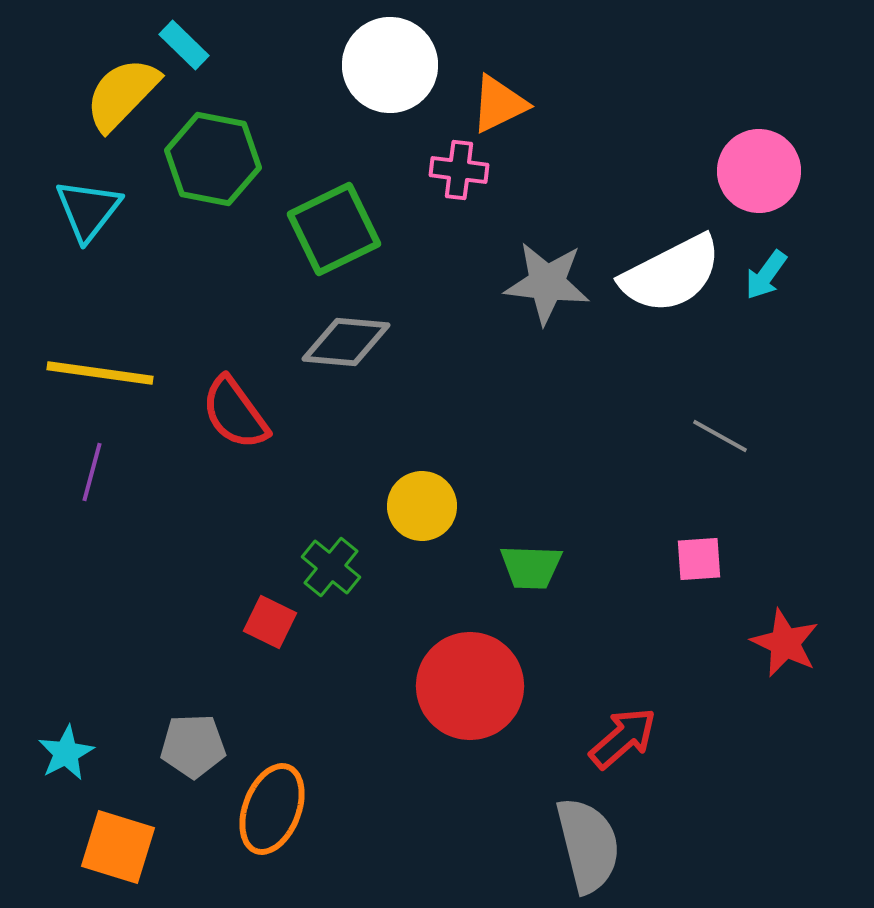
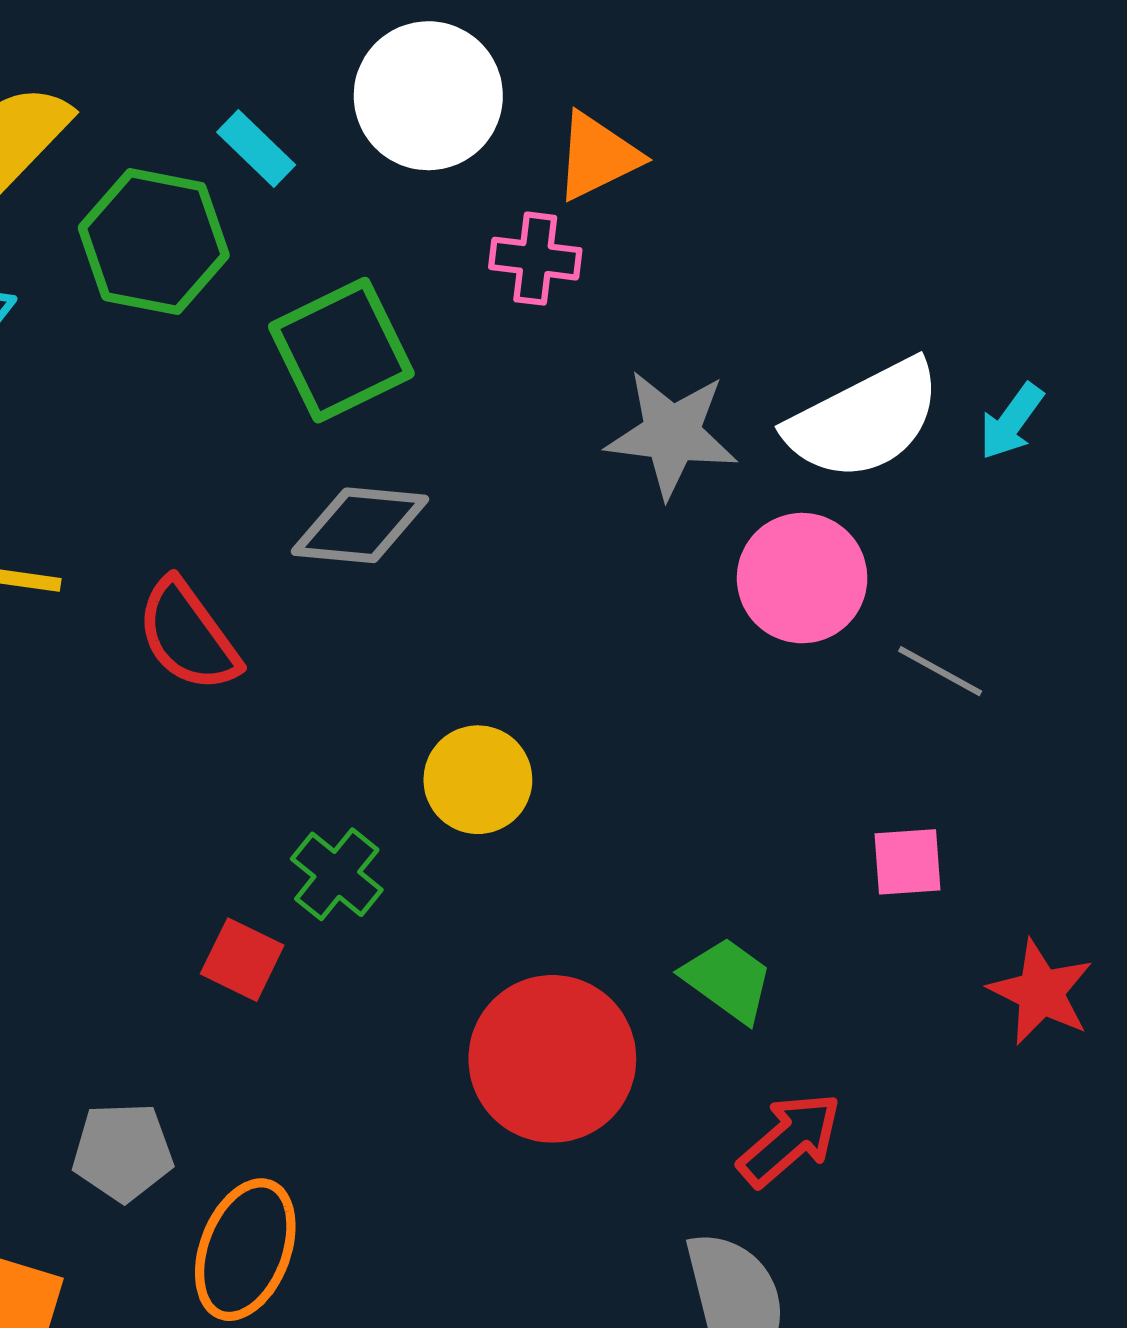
cyan rectangle: (184, 45) -> (256, 148), moved
pink circle: (759, 171) -> (802, 578), moved
green trapezoid: (531, 567) -> (728, 980), moved, turned -146

